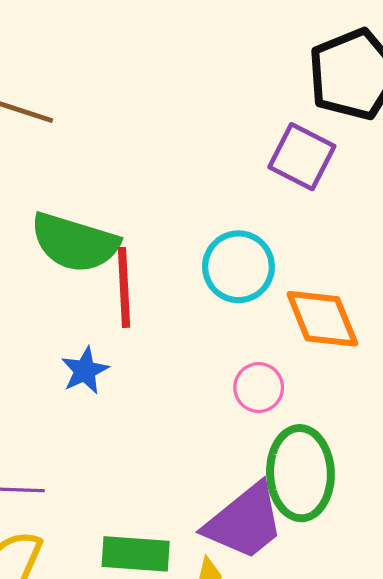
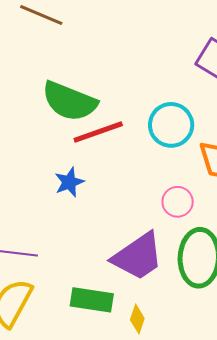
red line: (124, 287) -> (98, 132), turned 69
purple trapezoid: (245, 522) -> (138, 256), moved

